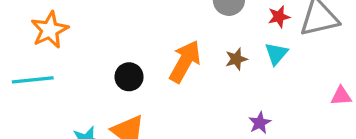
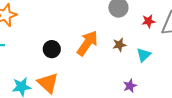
cyan triangle: (276, 54) -> (144, 55), moved

